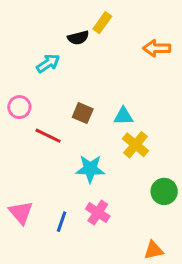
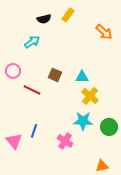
black semicircle: (78, 38) -> (44, 19), moved
orange arrow: (157, 48) -> (104, 32), turned -138
cyan star: (90, 169) -> (83, 121), moved
blue line: (62, 222) -> (34, 131), moved

